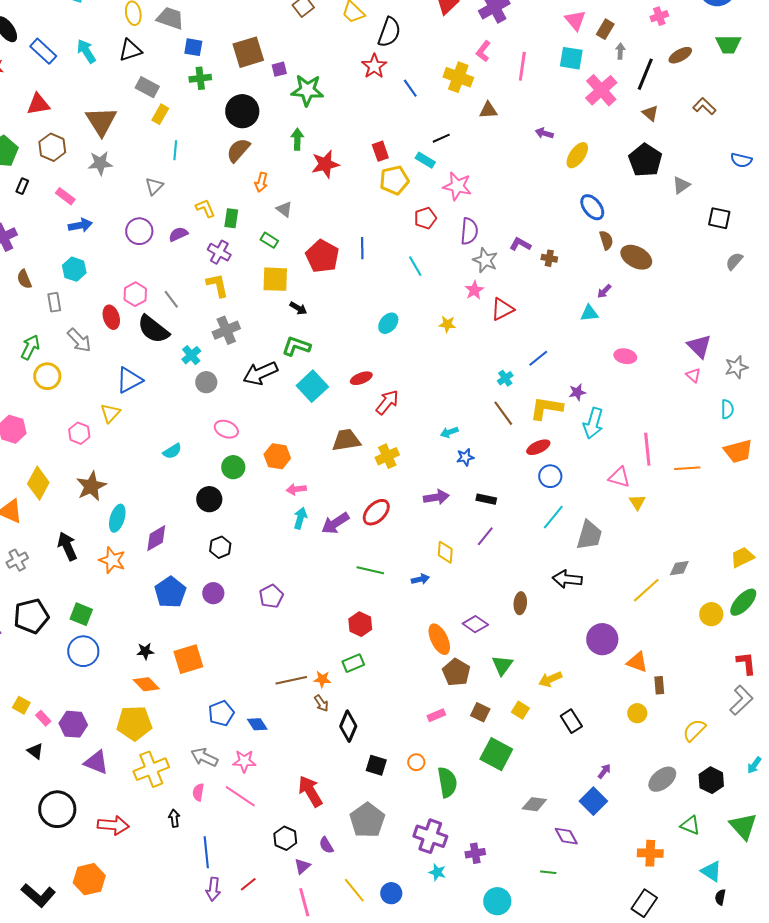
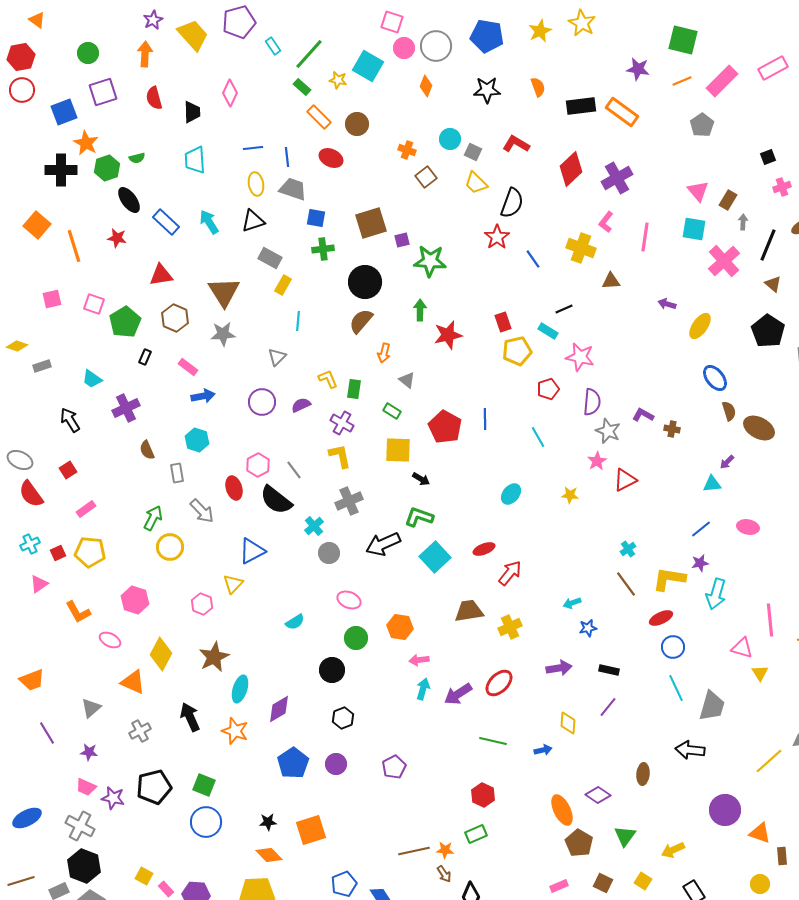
blue line: (538, 358) -> (701, 529), moved
cyan line: (553, 517) -> (676, 688), turned -64

